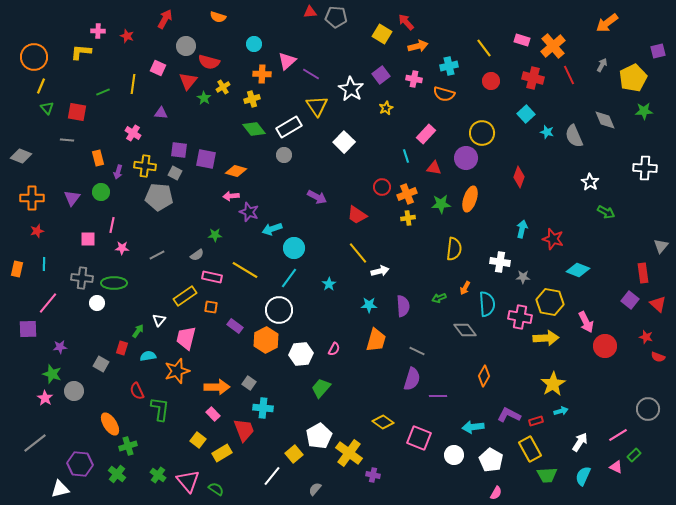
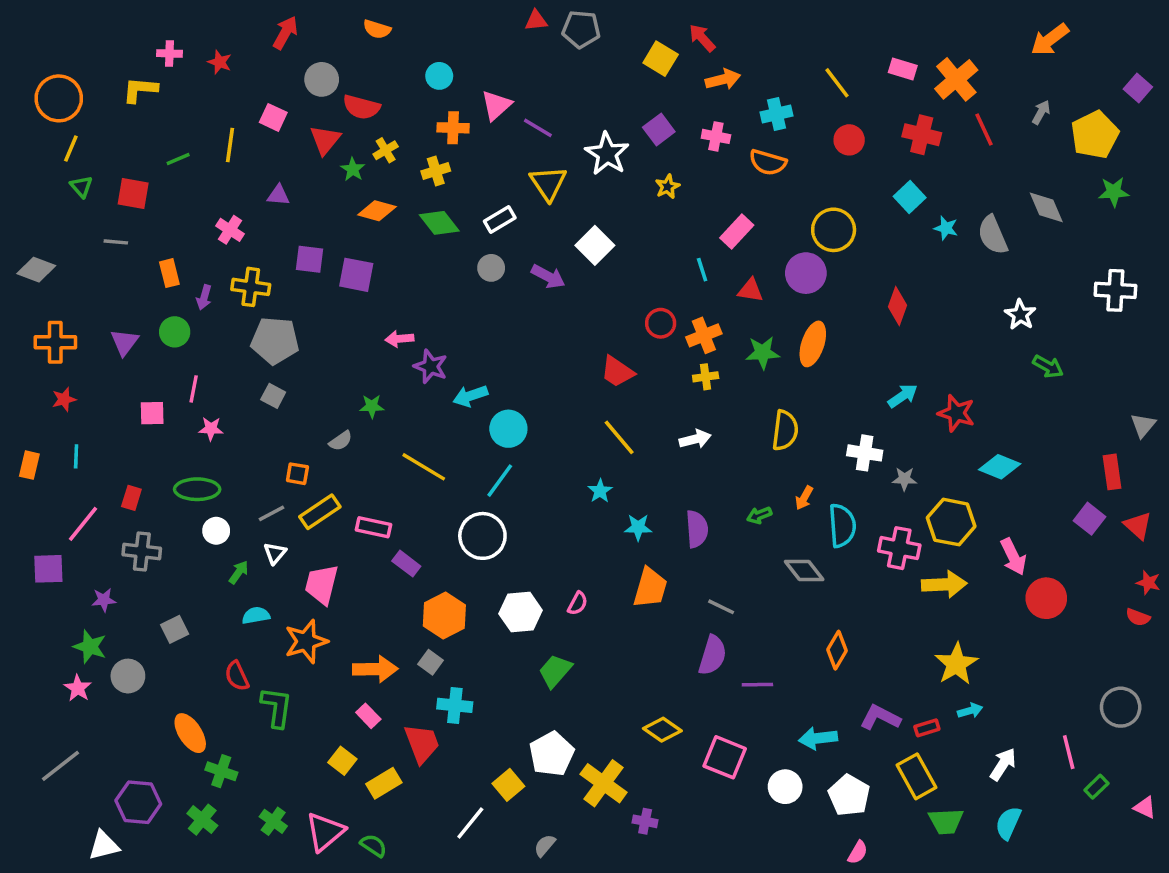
purple square: (658, 51) -> (1138, 88), turned -35
white rectangle: (289, 127) -> (500, 219), size x0.7
orange diamond: (236, 171) -> (377, 211), moved
gray square: (175, 173) -> (273, 396), moved
purple arrow: (317, 197) -> (548, 277), moved
cyan arrow: (522, 229) -> (903, 396), turned 42
gray line: (157, 255) -> (271, 513), moved
white arrow: (380, 271) -> (695, 439), moved
pink rectangle: (212, 277) -> (374, 527), moved
gray cross: (82, 278) -> (142, 552), moved
cyan star: (329, 284) -> (600, 491), moved
white circle: (97, 303) -> (216, 531), moved
orange square: (211, 307) -> (297, 474), moved
red star: (646, 337) -> (1148, 583), moved
orange hexagon: (266, 340) -> (444, 615), moved
red rectangle: (122, 348) -> (131, 498), moved
gray square: (101, 364) -> (175, 629), turned 35
pink line: (618, 435) -> (1069, 752), turned -72
green cross: (128, 446) -> (221, 771), turned 36
pink triangle: (616, 467) -> (1145, 807), moved
pink triangle: (188, 481) -> (325, 832), turned 30

